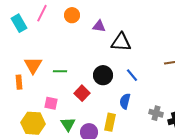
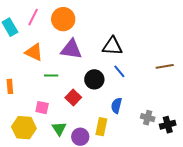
orange circle: (72, 15) -> (63, 19), size x1.5
purple triangle: (99, 26) -> (71, 49), moved, size x1.6
orange triangle: (33, 65) -> (34, 52), moved, turned -36
blue line: (132, 75) -> (119, 71), moved

